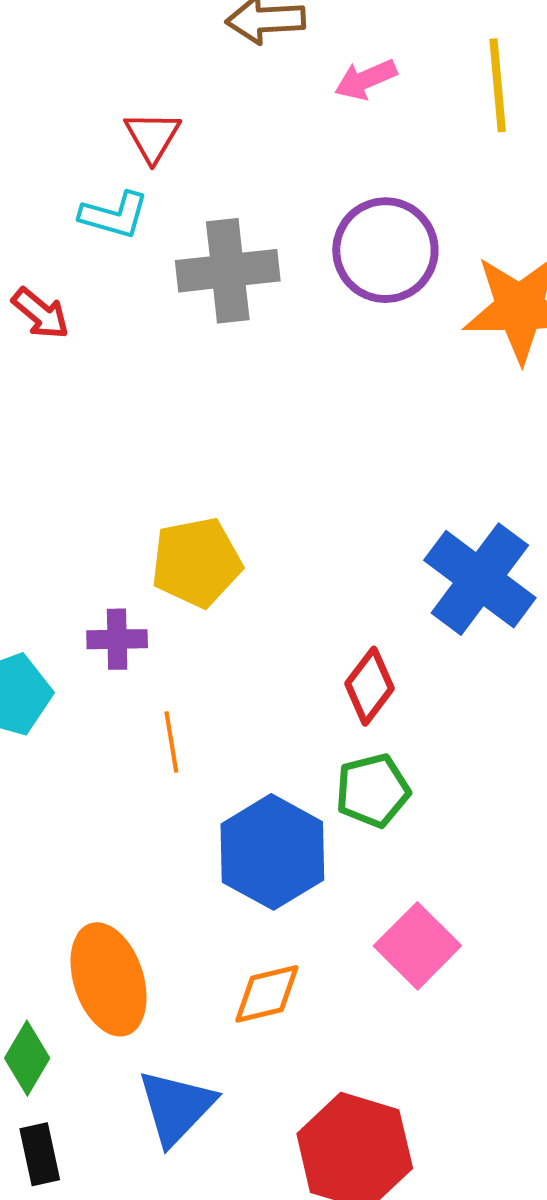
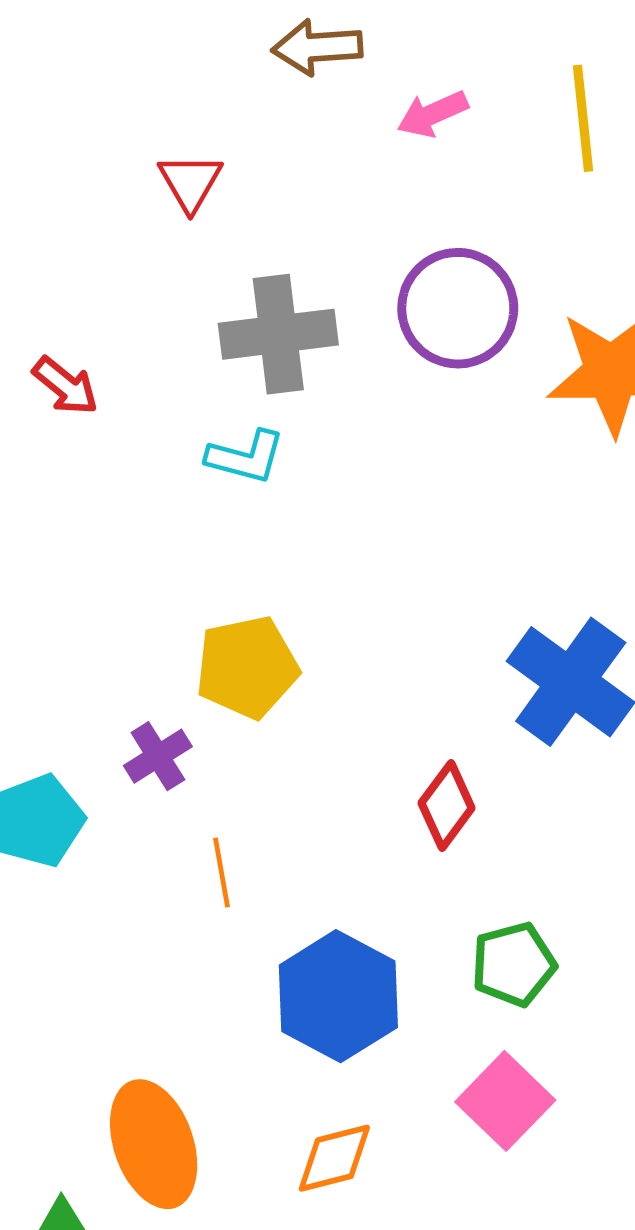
cyan L-shape: (114, 215) -> (246, 457), moved
purple cross: (117, 639) -> (158, 756), turned -30
green pentagon: (373, 790) -> (514, 964), moved

